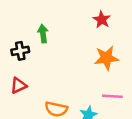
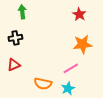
green arrow: (43, 34) -> (22, 12), moved
pink line: (112, 96) -> (71, 68), moved, turned -35

